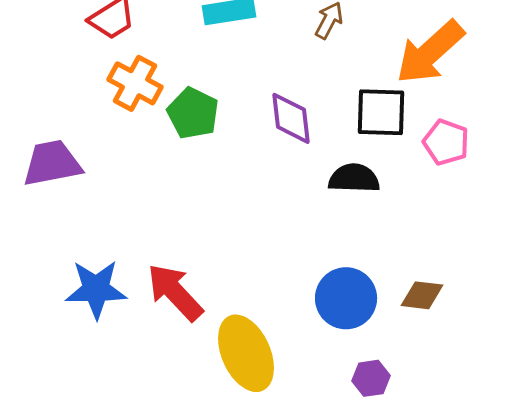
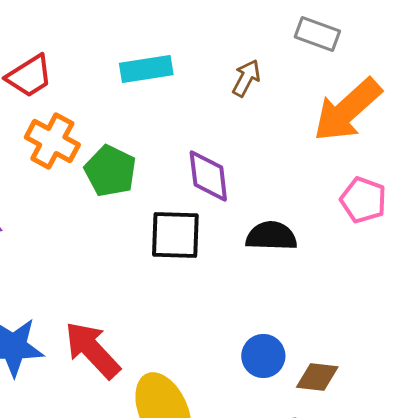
black square: (381, 112) -> (175, 235), moved
brown diamond: (422, 295) -> (317, 377), moved
blue circle: (346, 298) -> (263, 356), size x0.7

